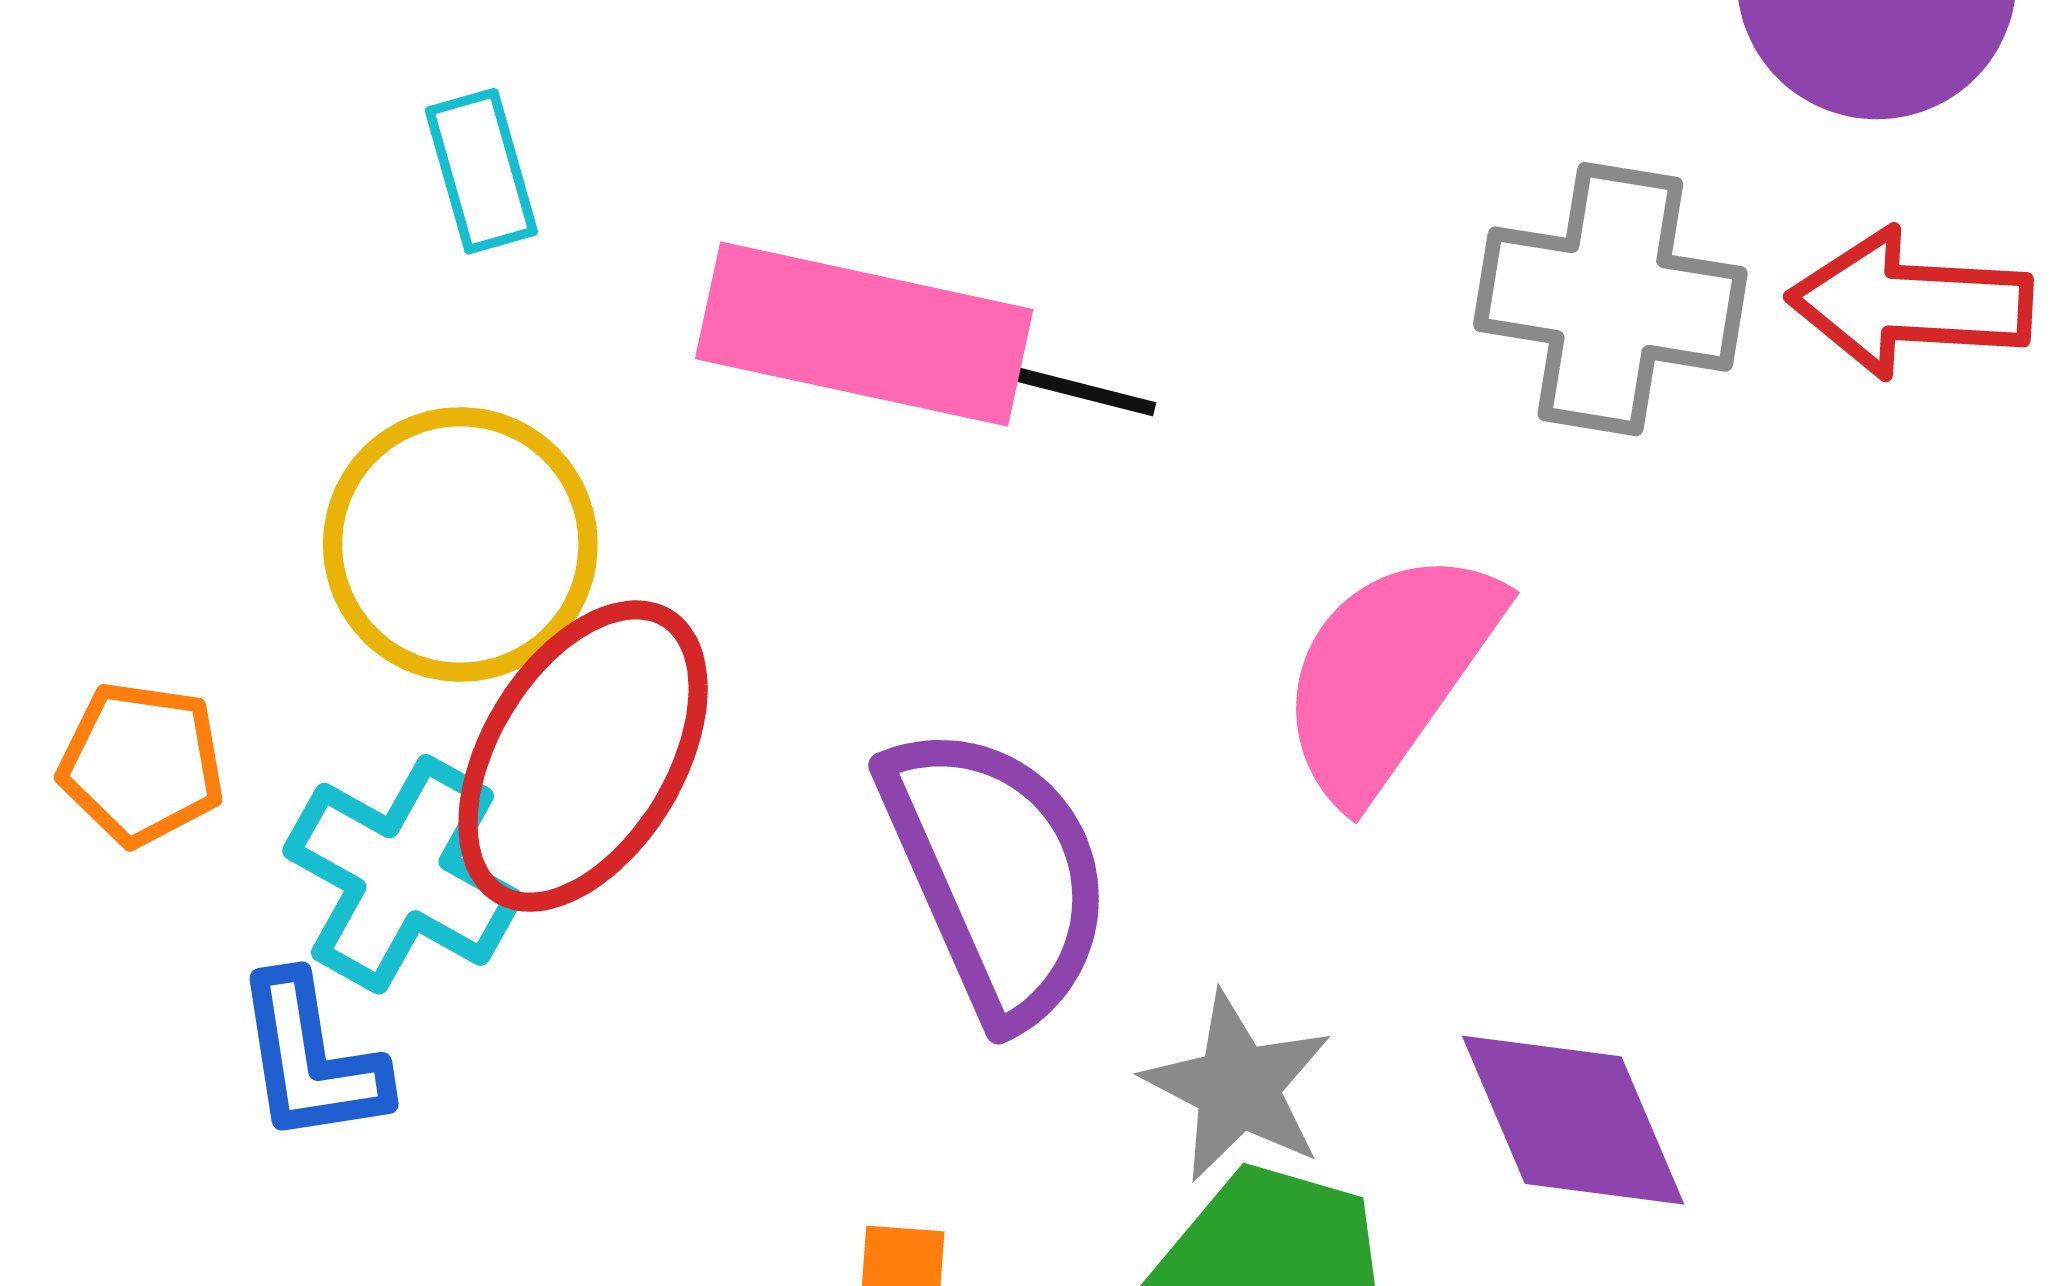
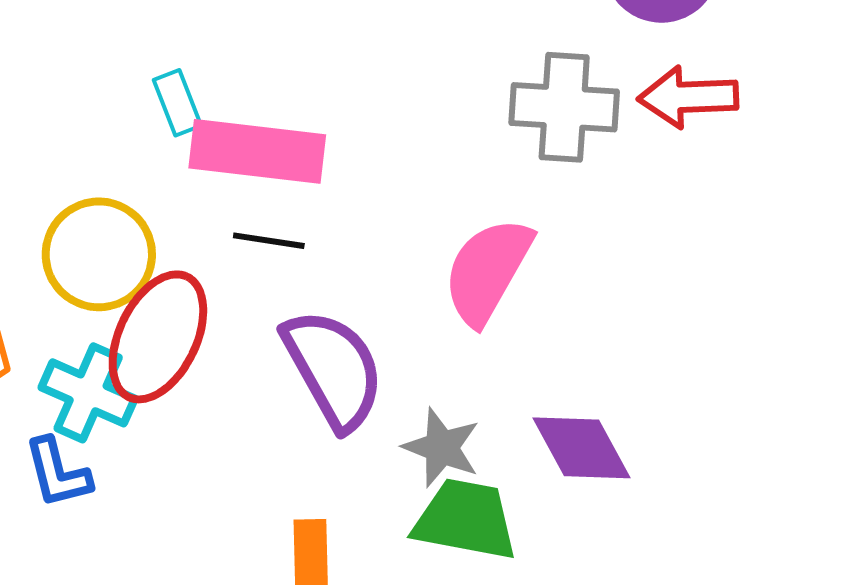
cyan rectangle: (481, 171) -> (177, 103), moved
black line: (1071, 388) -> (269, 241), moved

